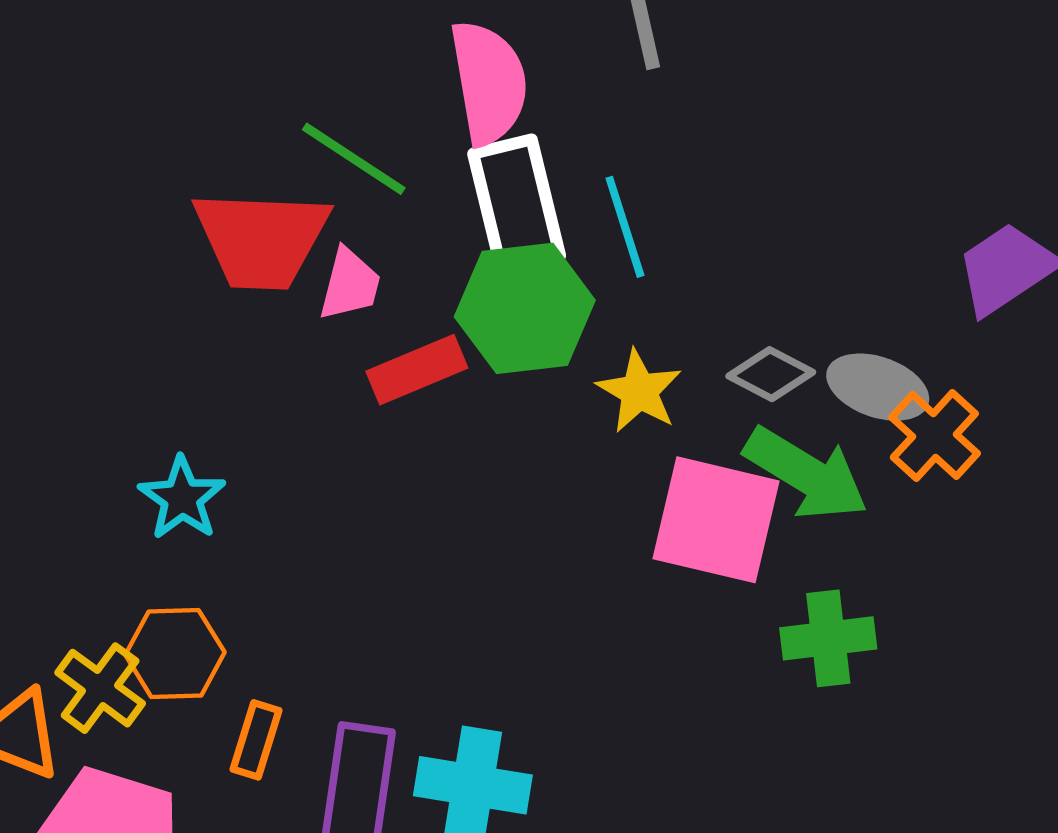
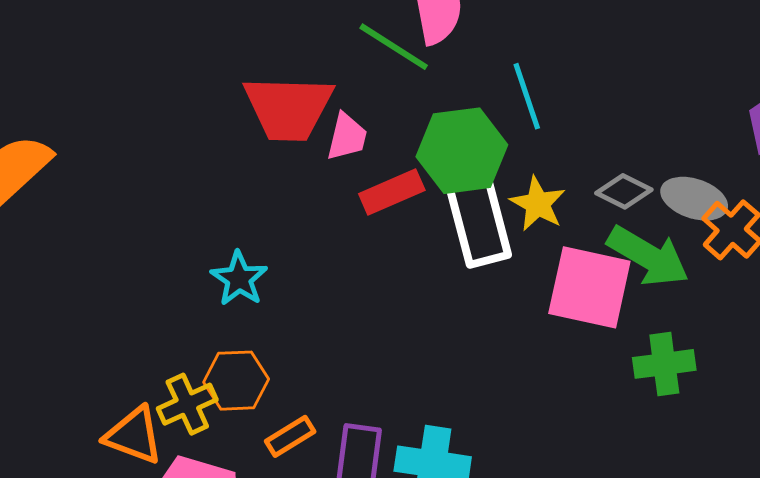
green line: (354, 159) -> (394, 47), moved
white rectangle: (517, 205) -> (479, 222), moved
yellow cross: (100, 688) -> (187, 404), turned 30
orange rectangle: (256, 740) -> (290, 436), turned 42

